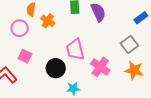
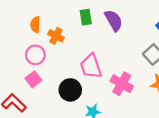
pink circle: (20, 28) -> (35, 55), moved
pink square: (25, 56) -> (33, 79), turned 32

